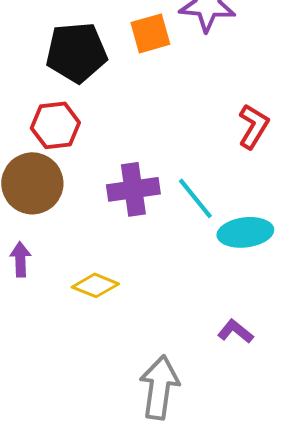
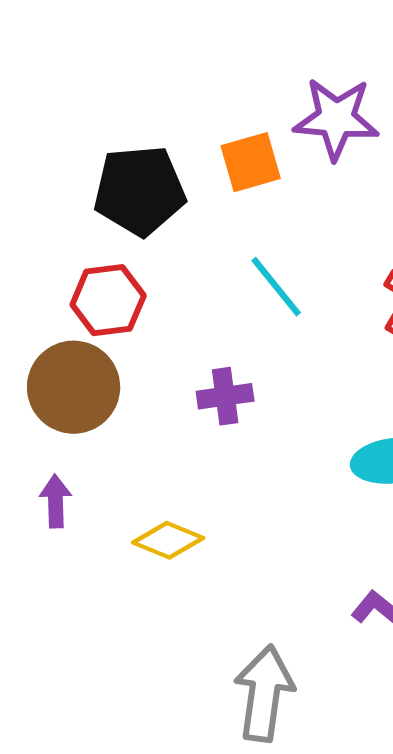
purple cross: (133, 189) -> (225, 396), size x0.7
cyan line: (195, 198) -> (276, 287), moved

